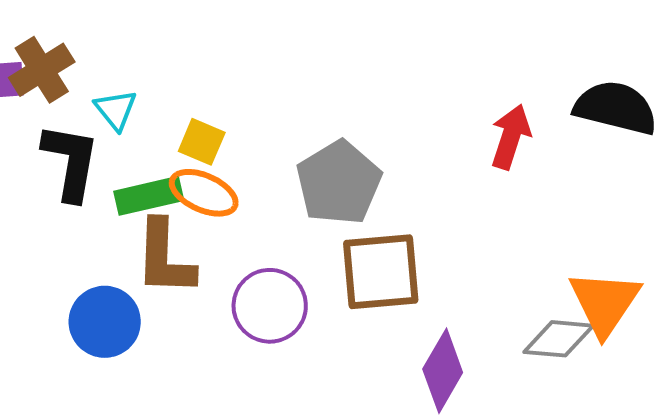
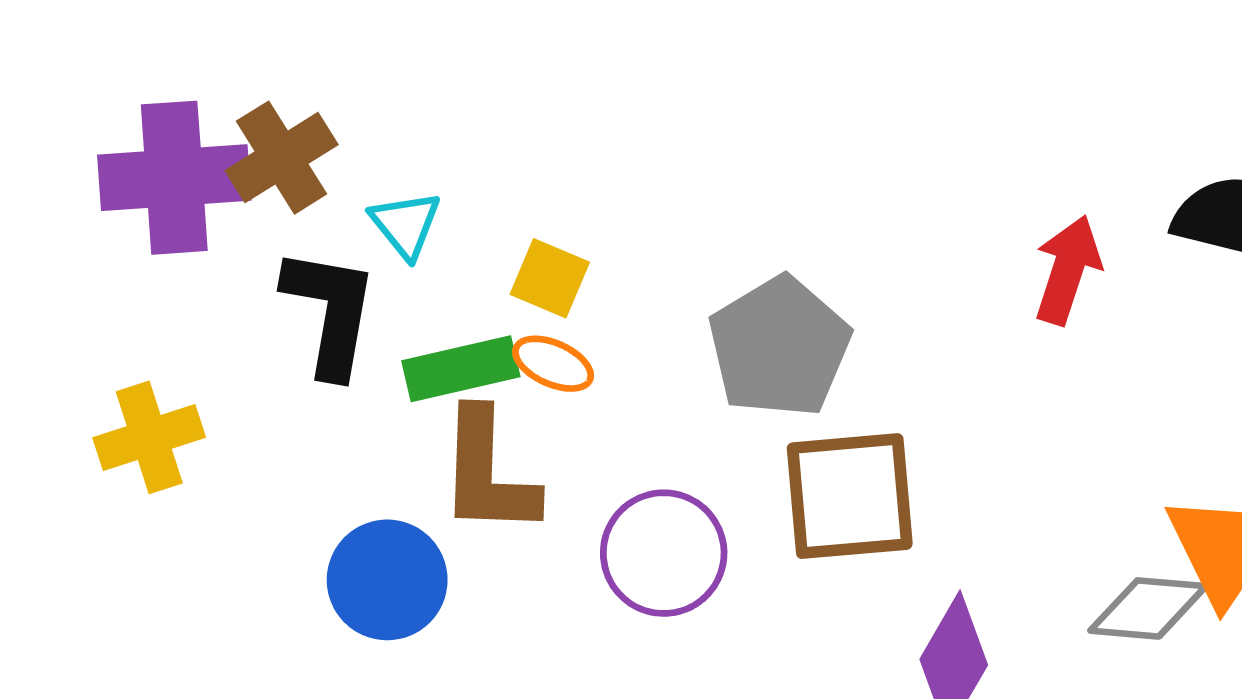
orange ellipse: (204, 193) -> (553, 364), size x0.7

